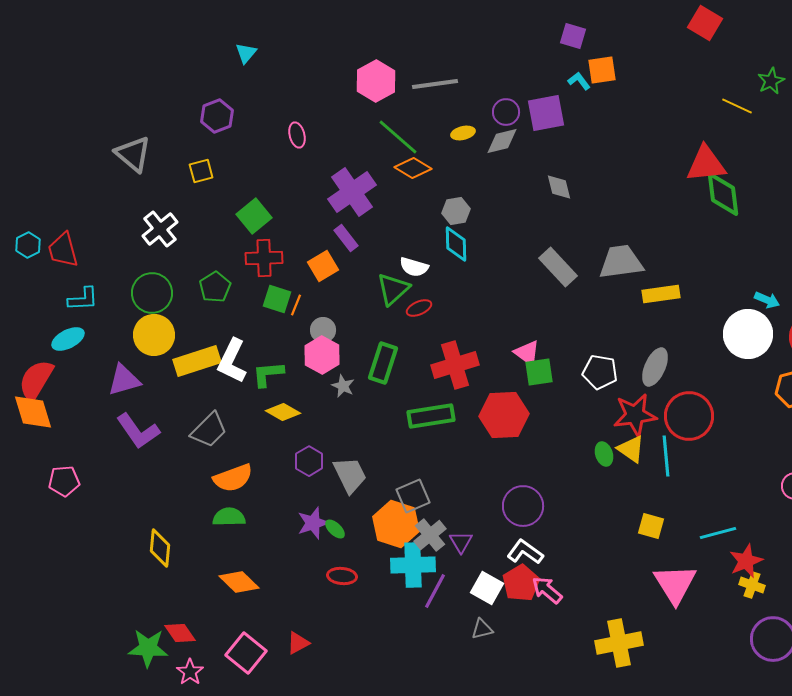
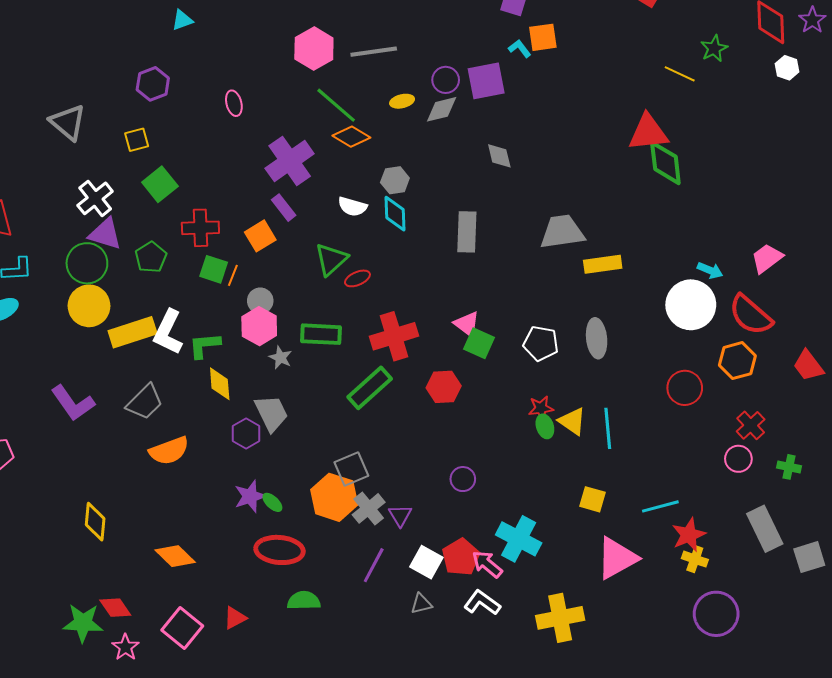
cyan triangle: (246, 53) -> (182, 20), turned 30
green square: (254, 216) -> (160, 184), moved
white semicircle: (414, 267) -> (352, 207), moved
gray rectangle: (558, 267) -> (467, 232), moved, turned 45
green rectangle: (383, 363) -> (321, 334), turned 75
gray ellipse: (655, 367) -> (597, 338), turned -30
green square: (539, 372) -> (479, 343), turned 32
purple triangle: (124, 380) -> (105, 234), moved, turned 33
yellow diamond: (283, 412) -> (220, 384), turned 56
red hexagon: (504, 415) -> (444, 387), size x0.7
red star: (635, 415) -> (541, 408), moved, size x0.6
green rectangle: (431, 416) -> (370, 388), turned -33
red circle: (689, 416) -> (685, 388), moved, size x0.7
gray trapezoid: (350, 475) -> (271, 413), moved
purple circle: (523, 506) -> (463, 479), size x0.6
green semicircle: (229, 517) -> (304, 601), moved
white L-shape: (525, 552) -> (482, 603), moved
cyan cross: (413, 565) -> (519, 539), moved, turned 30
red ellipse: (342, 576) -> (279, 550), size x1.6
pink triangle: (675, 584) -> (617, 558), turned 33

